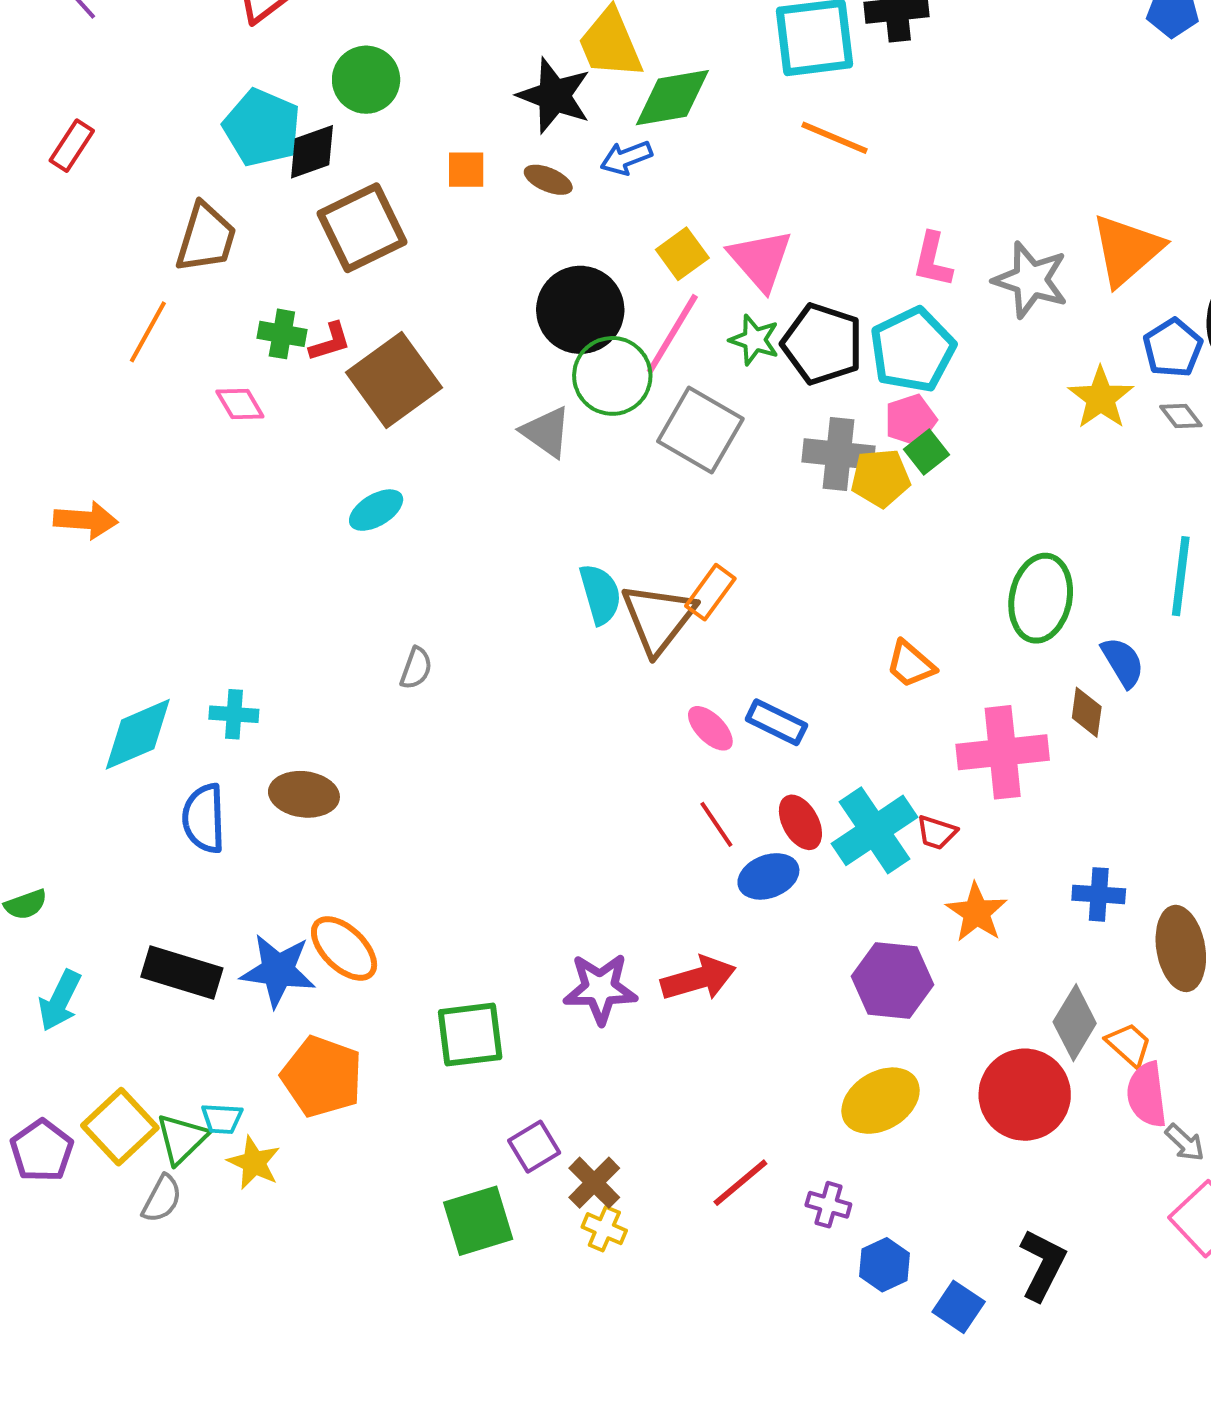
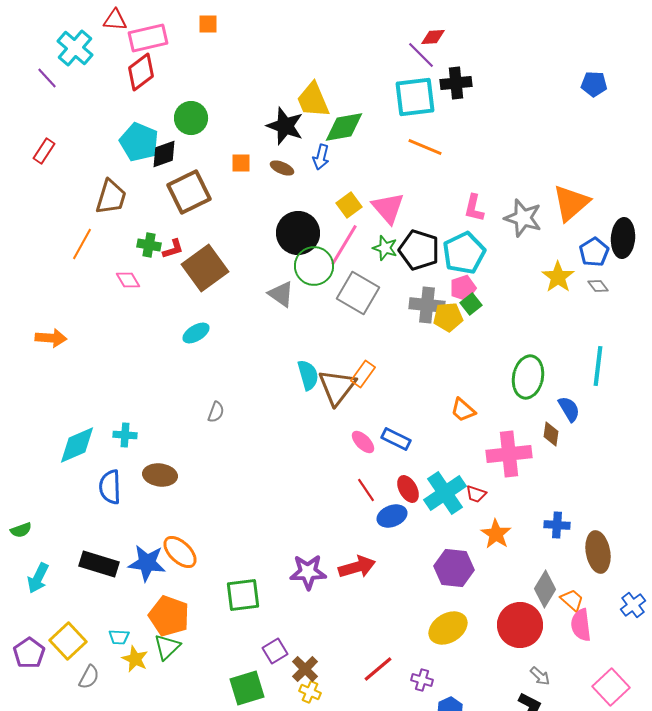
blue arrow: (626, 158) -> (321, 157), turned -55
green triangle: (182, 1139) -> (167, 647), moved
gray arrow: (1185, 1143) -> (540, 676), moved

